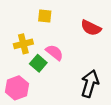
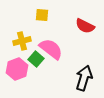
pink semicircle: (54, 52) -> (51, 49), size x1.4
pink hexagon: (17, 88) -> (17, 69), moved

